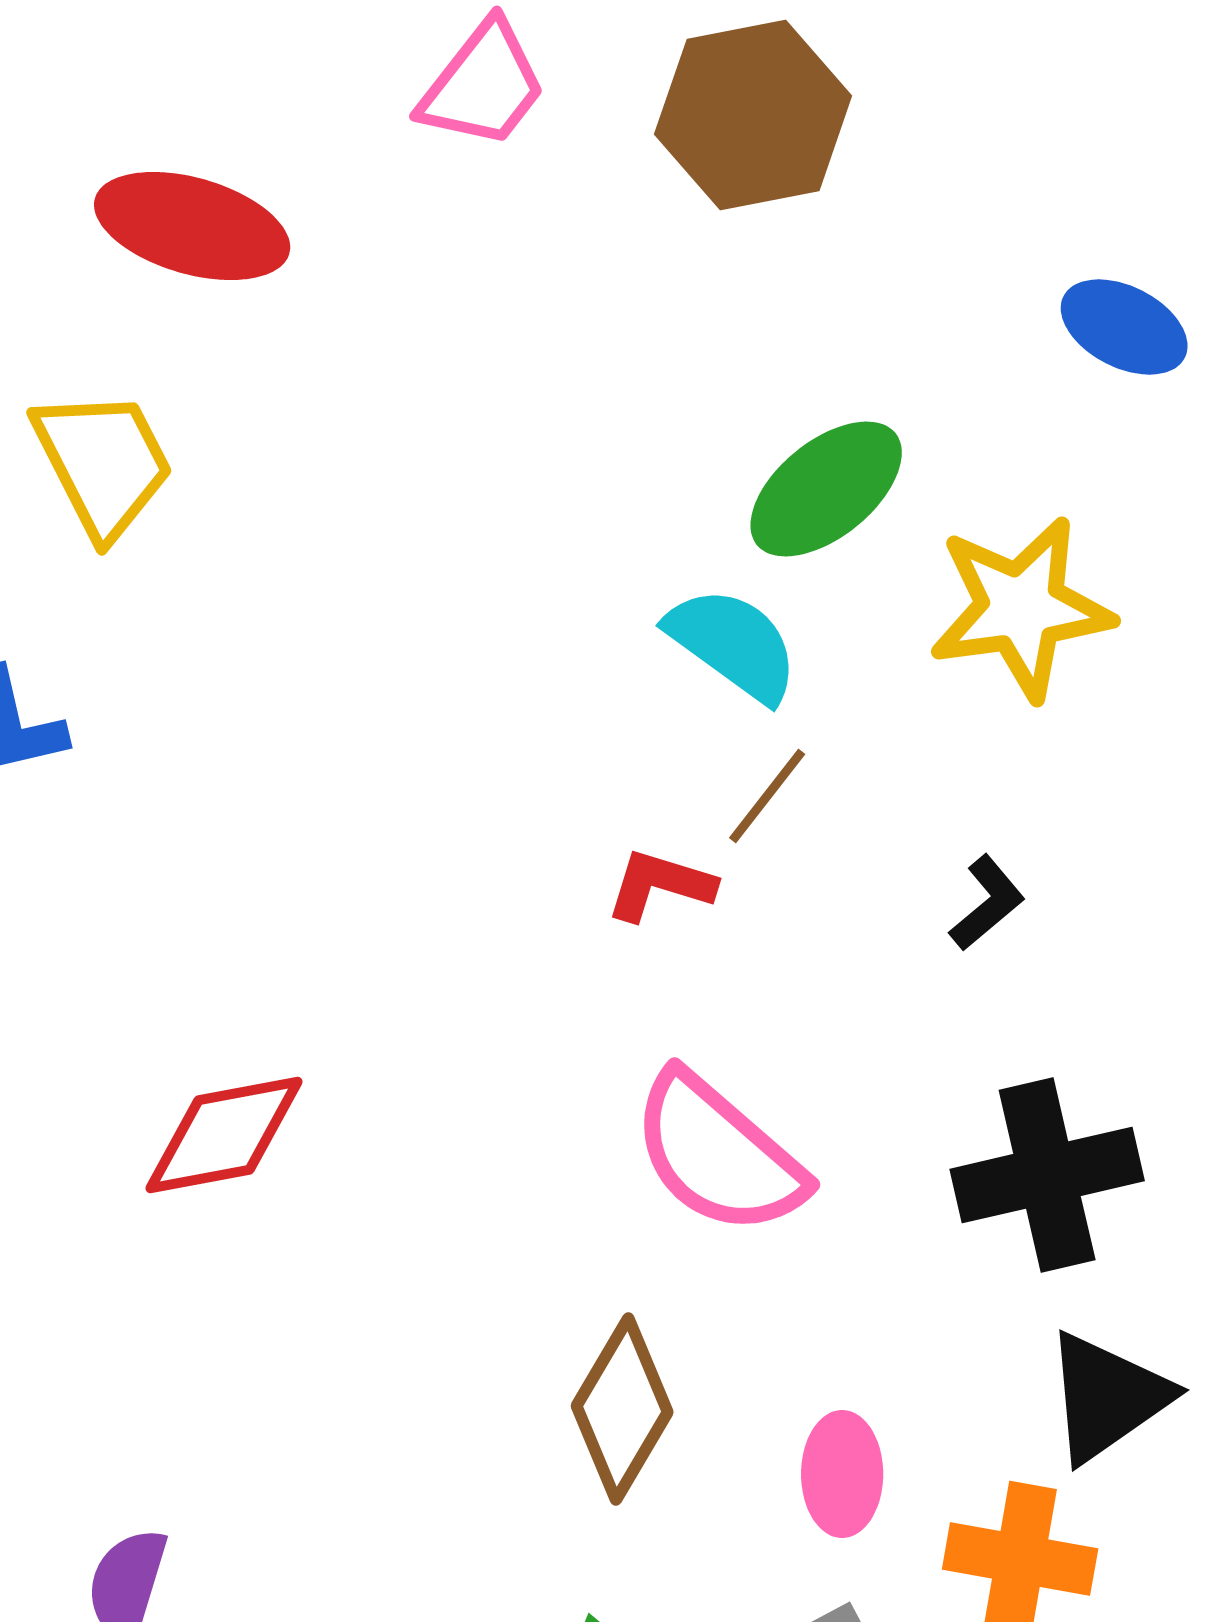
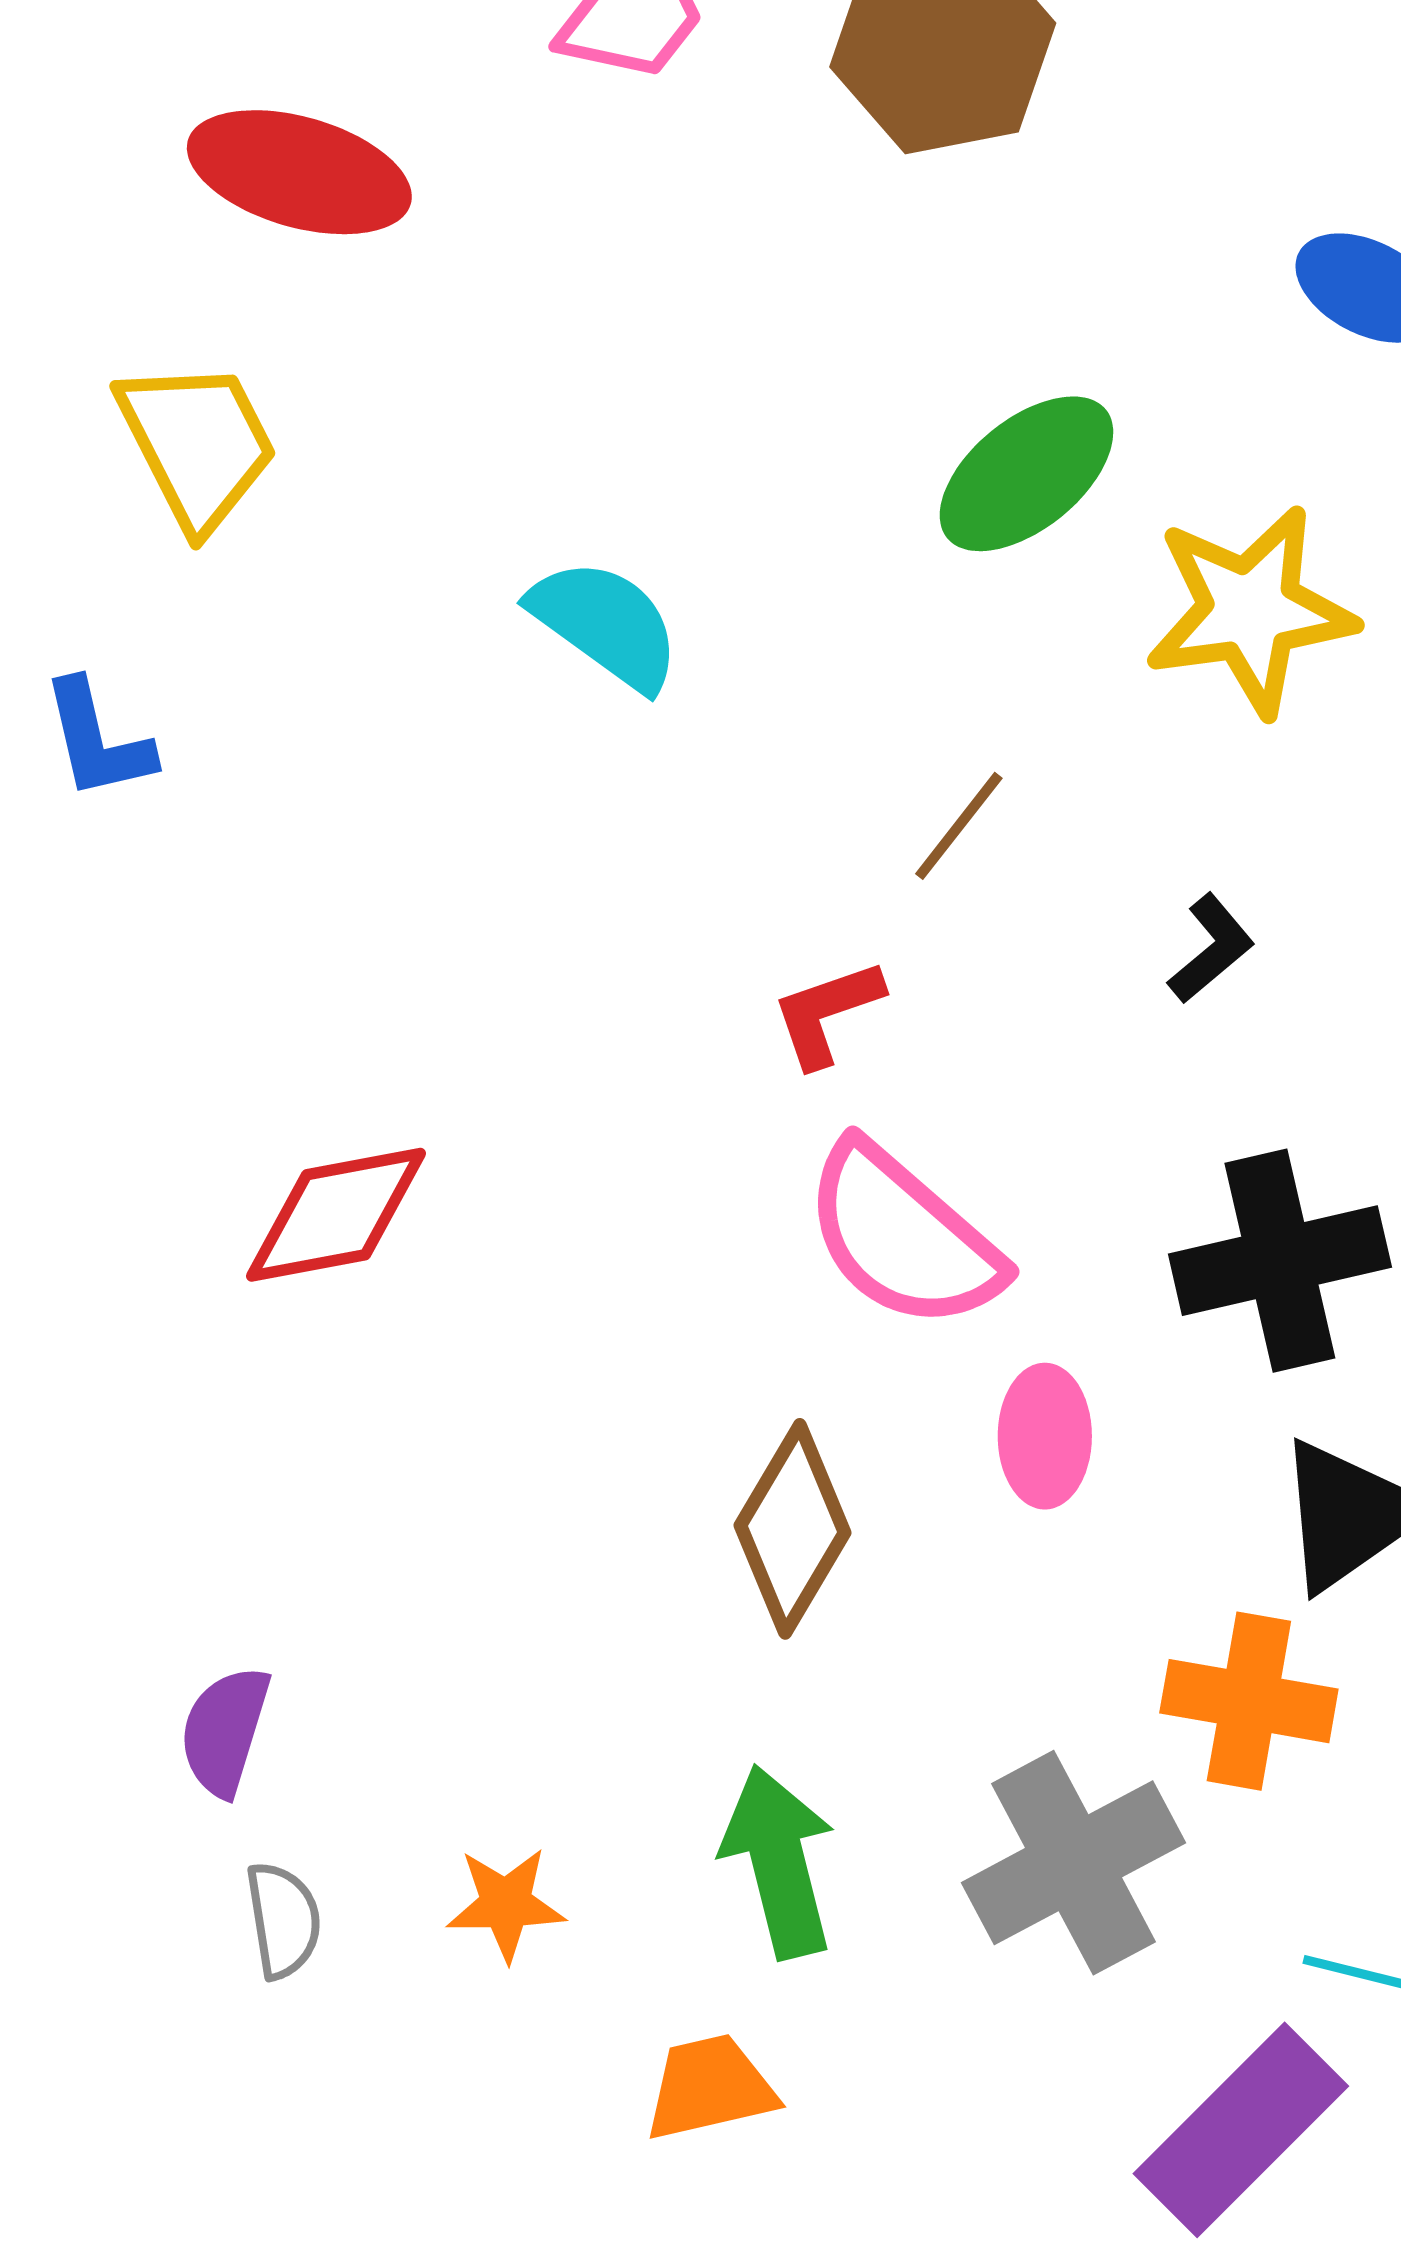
cyan semicircle: (733, 644) -> (606, 624), moved
red L-shape: (660, 885) -> (827, 1013), moved, turned -36
pink ellipse: (842, 1474) -> (1045, 1436), moved

